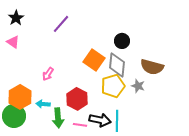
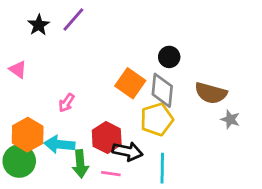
black star: (16, 18) -> (39, 25), moved
purple line: (61, 24) -> (73, 19), moved
pink triangle: (13, 42) -> (18, 69), moved
gray star: (138, 86) -> (230, 119), moved
cyan arrow: (43, 104) -> (59, 144), size x1.5
black arrow: (100, 120) -> (128, 151), moved

